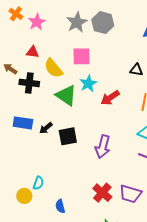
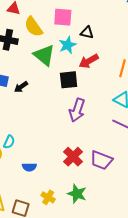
black triangle: (136, 70) -> (87, 32), moved
black square: (68, 136) -> (69, 80), moved
blue semicircle: (60, 206) -> (29, 167), turned -80

